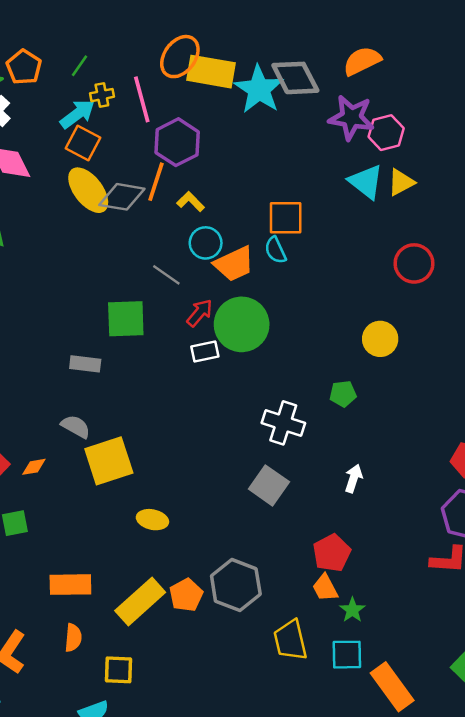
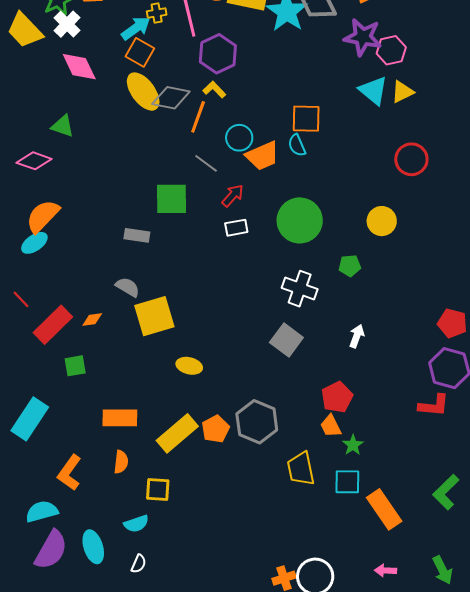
orange line: (156, 182) -> (198, 117), moved
yellow L-shape: (191, 202) -> (214, 90), moved
green circle: (242, 324) -> (300, 220), moved

